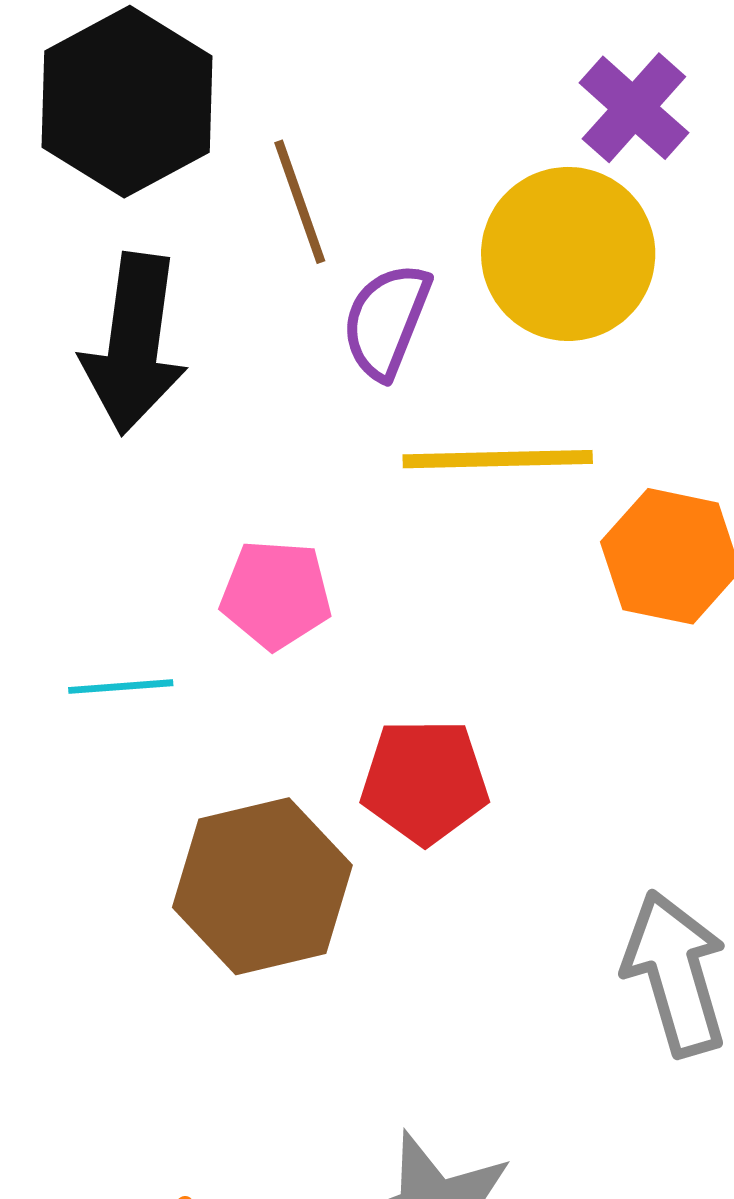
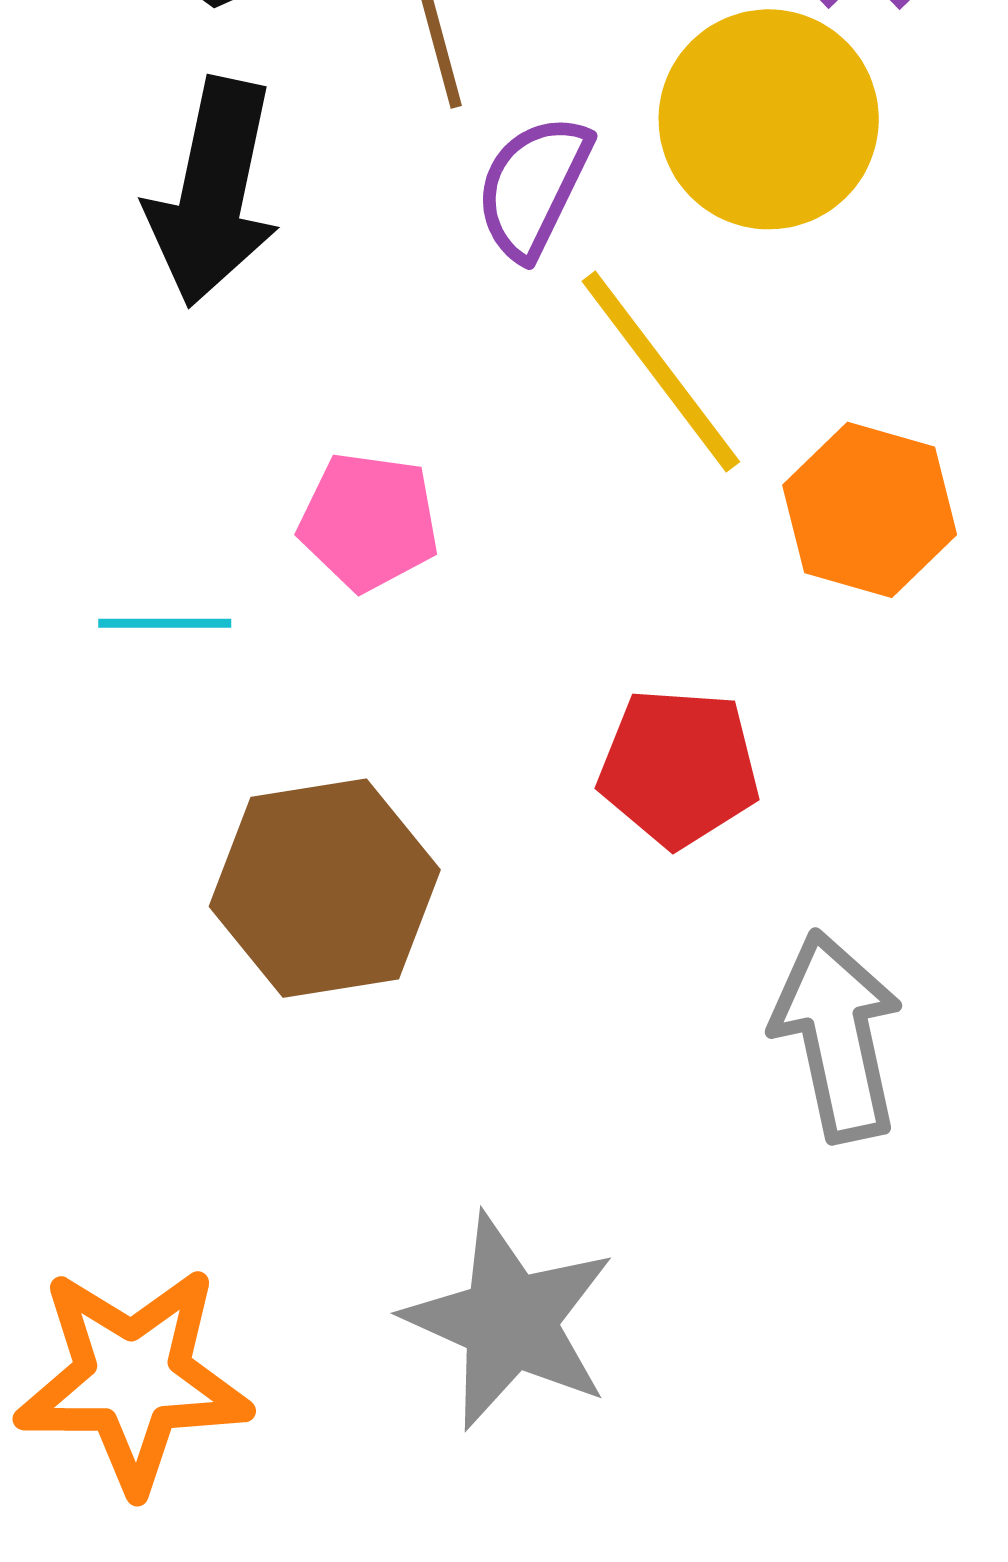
yellow line: (498, 459) -> (661, 371), turned 50
red pentagon: (425, 781) -> (679, 767), moved

